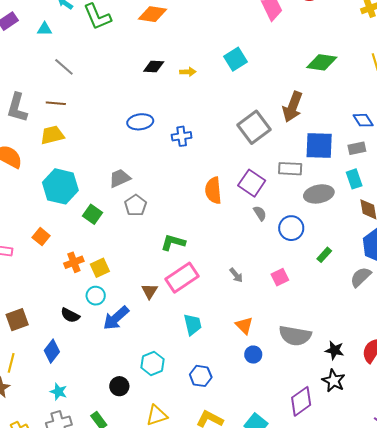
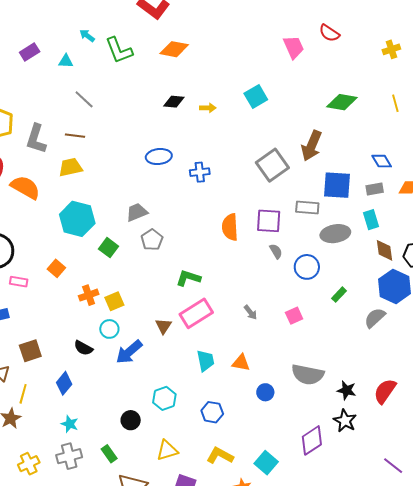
purple square: (252, 183) -> (269, 221), turned -32
orange triangle: (244, 325) -> (241, 363), moved, turned -36

